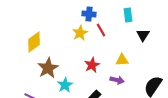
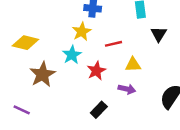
red line: (101, 30) -> (113, 44), moved, turned -72
yellow diamond: (34, 42) -> (25, 43), turned 50
cyan star: (65, 85) -> (72, 55), moved

